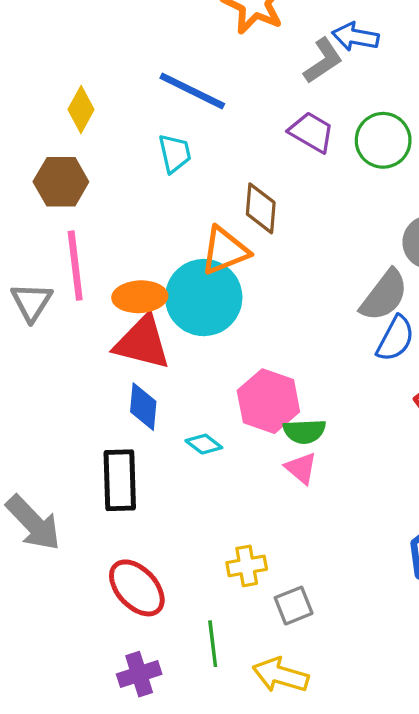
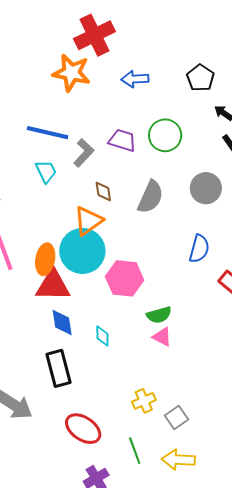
gray L-shape: (323, 61) -> (84, 153), moved
brown diamond: (261, 208) -> (103, 191), size x0.7
gray semicircle: (384, 295) -> (151, 197), moved
orange ellipse: (140, 297) -> (45, 259), turned -64
pink hexagon: (268, 401) -> (125, 278), moved
cyan diamond: (204, 444) -> (102, 336), turned 65

